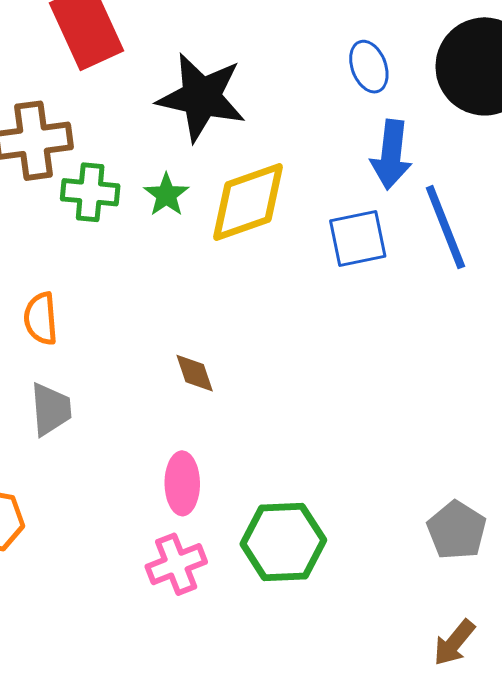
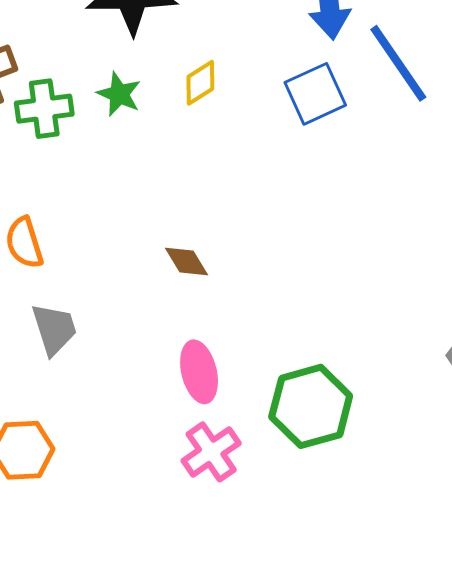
yellow diamond: (248, 202) -> (200, 83), size x0.5

